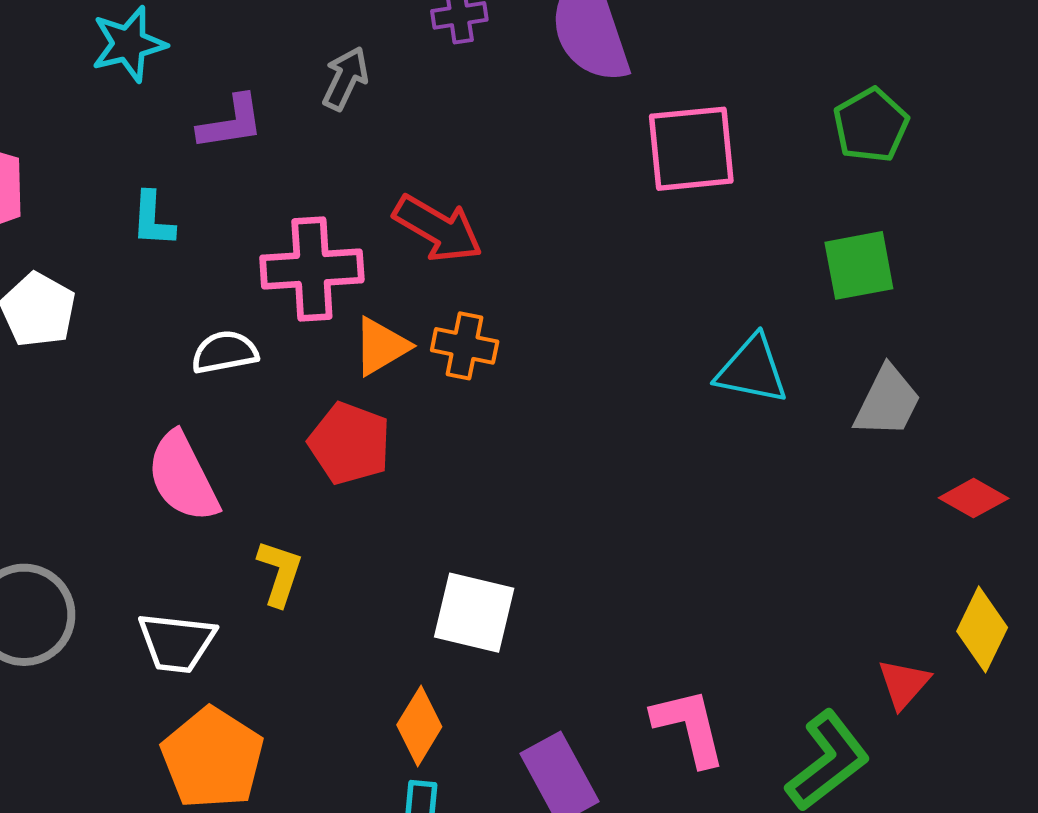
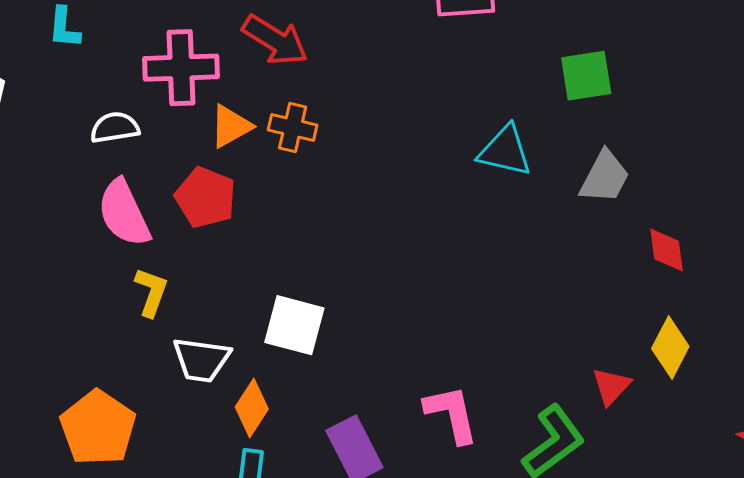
pink semicircle: (183, 477) -> (124, 213), moved
red diamond: (974, 498) -> (667, 250), turned 51
white trapezoid: (177, 642) -> (201, 360), moved

